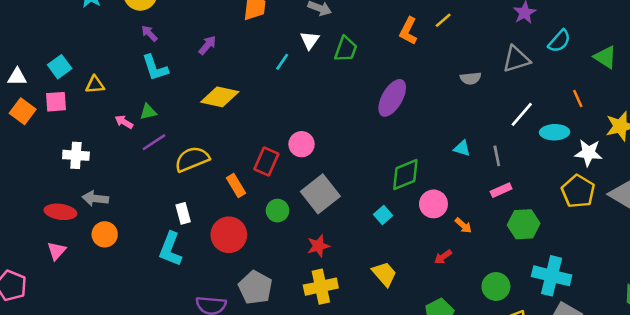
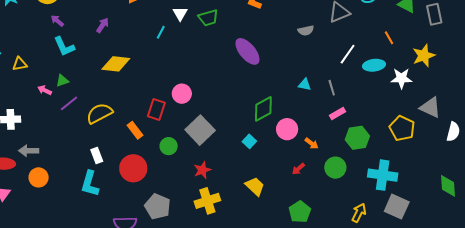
green trapezoid: (346, 49) -> (208, 18), turned 60
purple ellipse: (392, 98) -> (247, 51), turned -64
yellow pentagon: (578, 191) -> (402, 128), moved
green circle: (496, 286) -> (335, 168), moved

